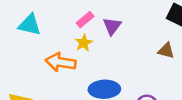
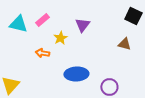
pink rectangle: (85, 20) -> (42, 20), moved
orange arrow: (61, 62) -> (42, 53), size x0.6

